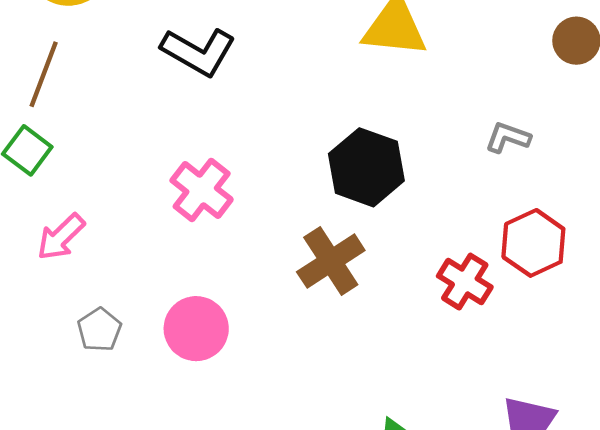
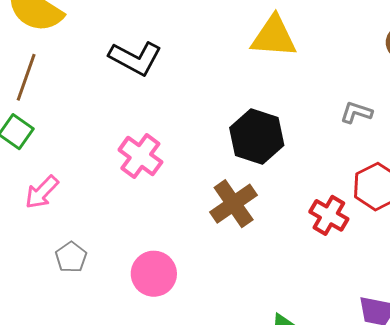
pink circle: (196, 329) -> (154, 274), moved

